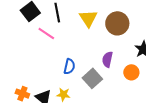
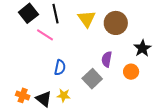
blue semicircle: (69, 66) -> (60, 67), moved

